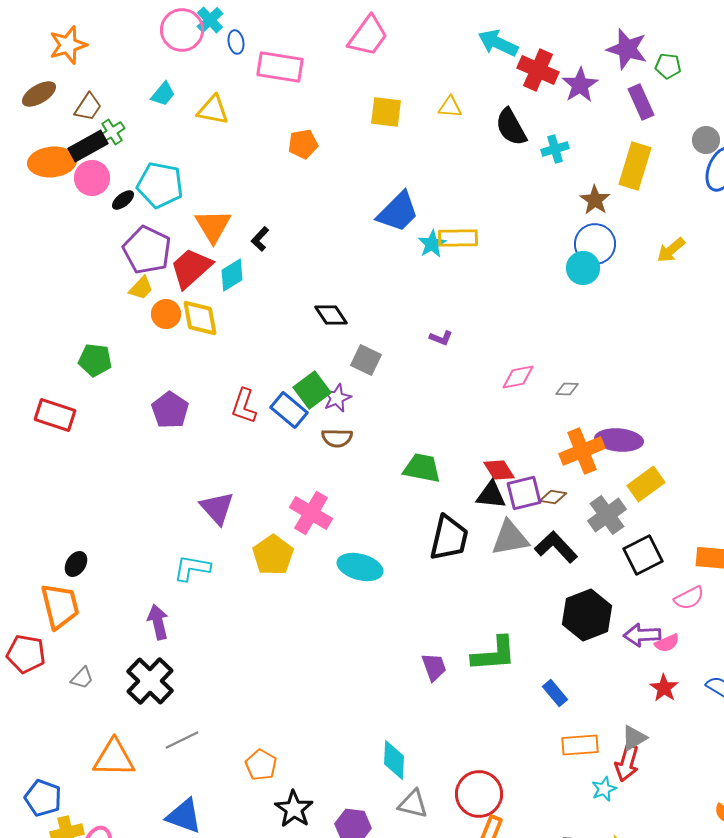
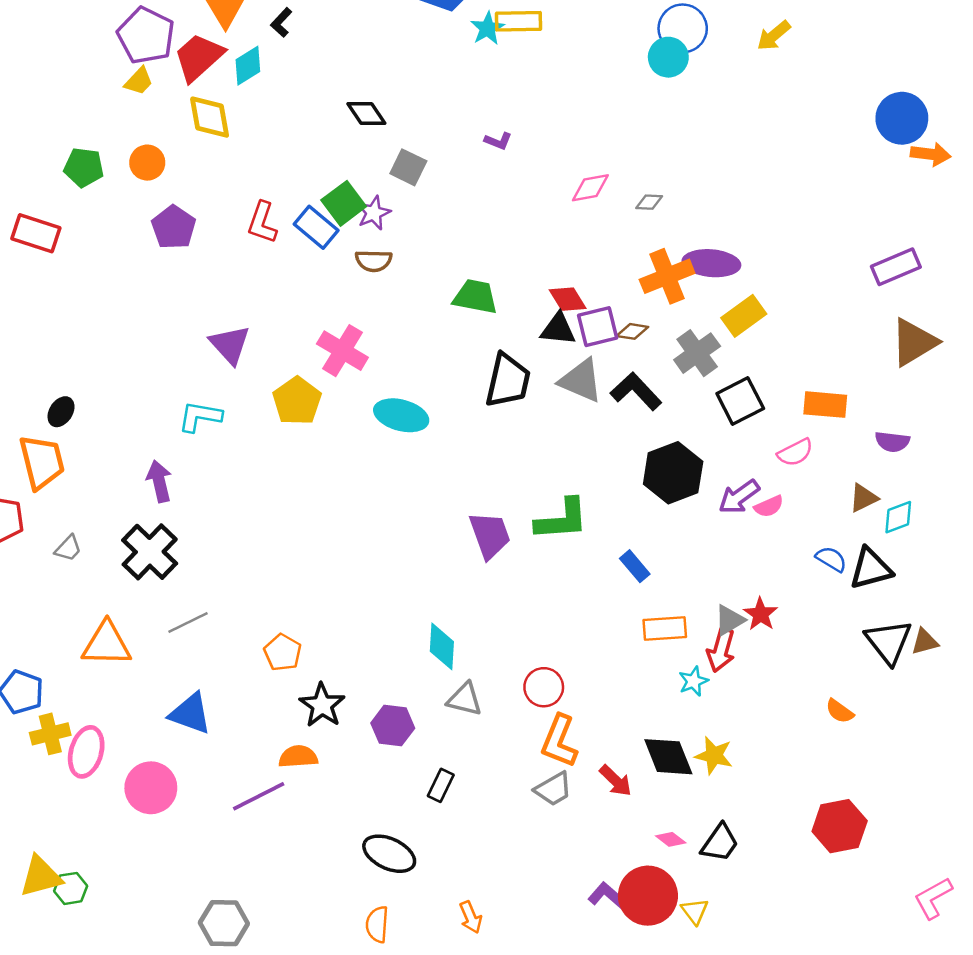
orange circle: (166, 314) -> (147, 163), moved
gray triangle: (510, 538) -> (581, 381), turned 33
purple arrow: (642, 635) -> (739, 497), turned -33
purple trapezoid: (434, 667) -> (490, 535), size x1.4
red star: (664, 688) -> (761, 614), moved
red circle: (479, 794) -> (544, 687), size x0.7

